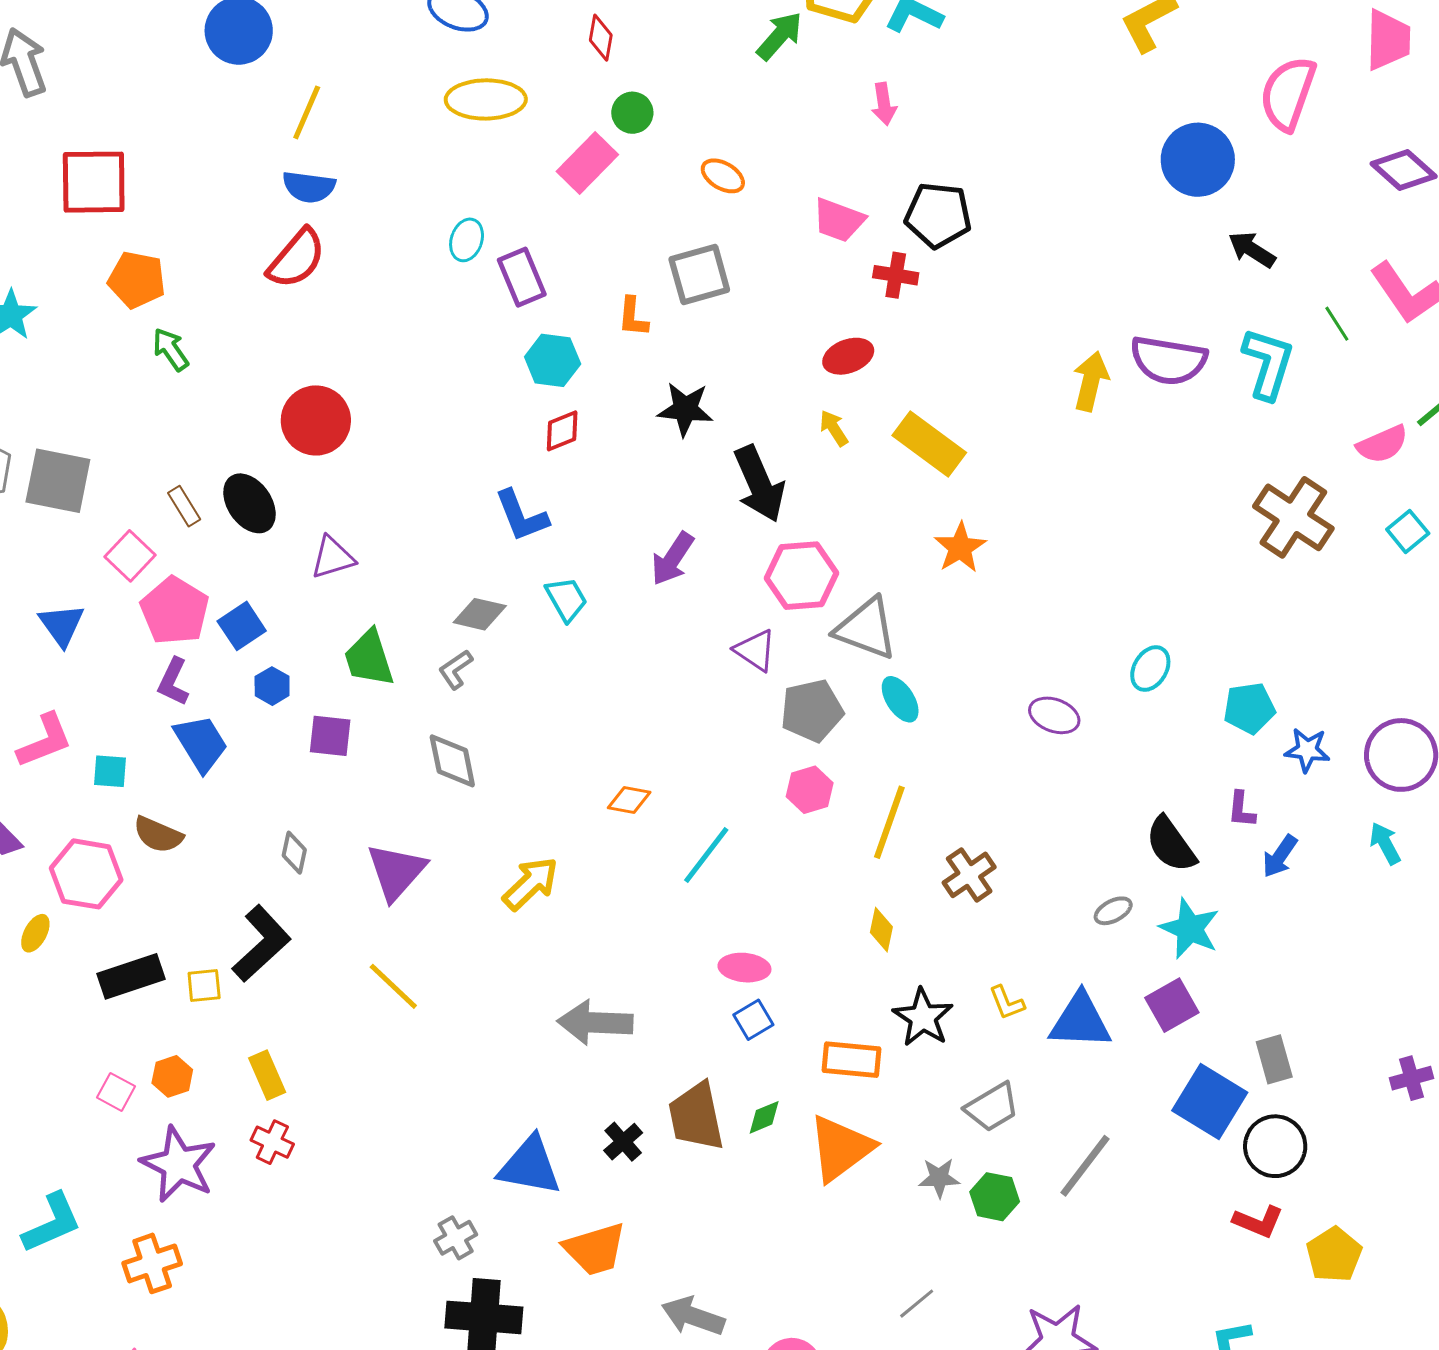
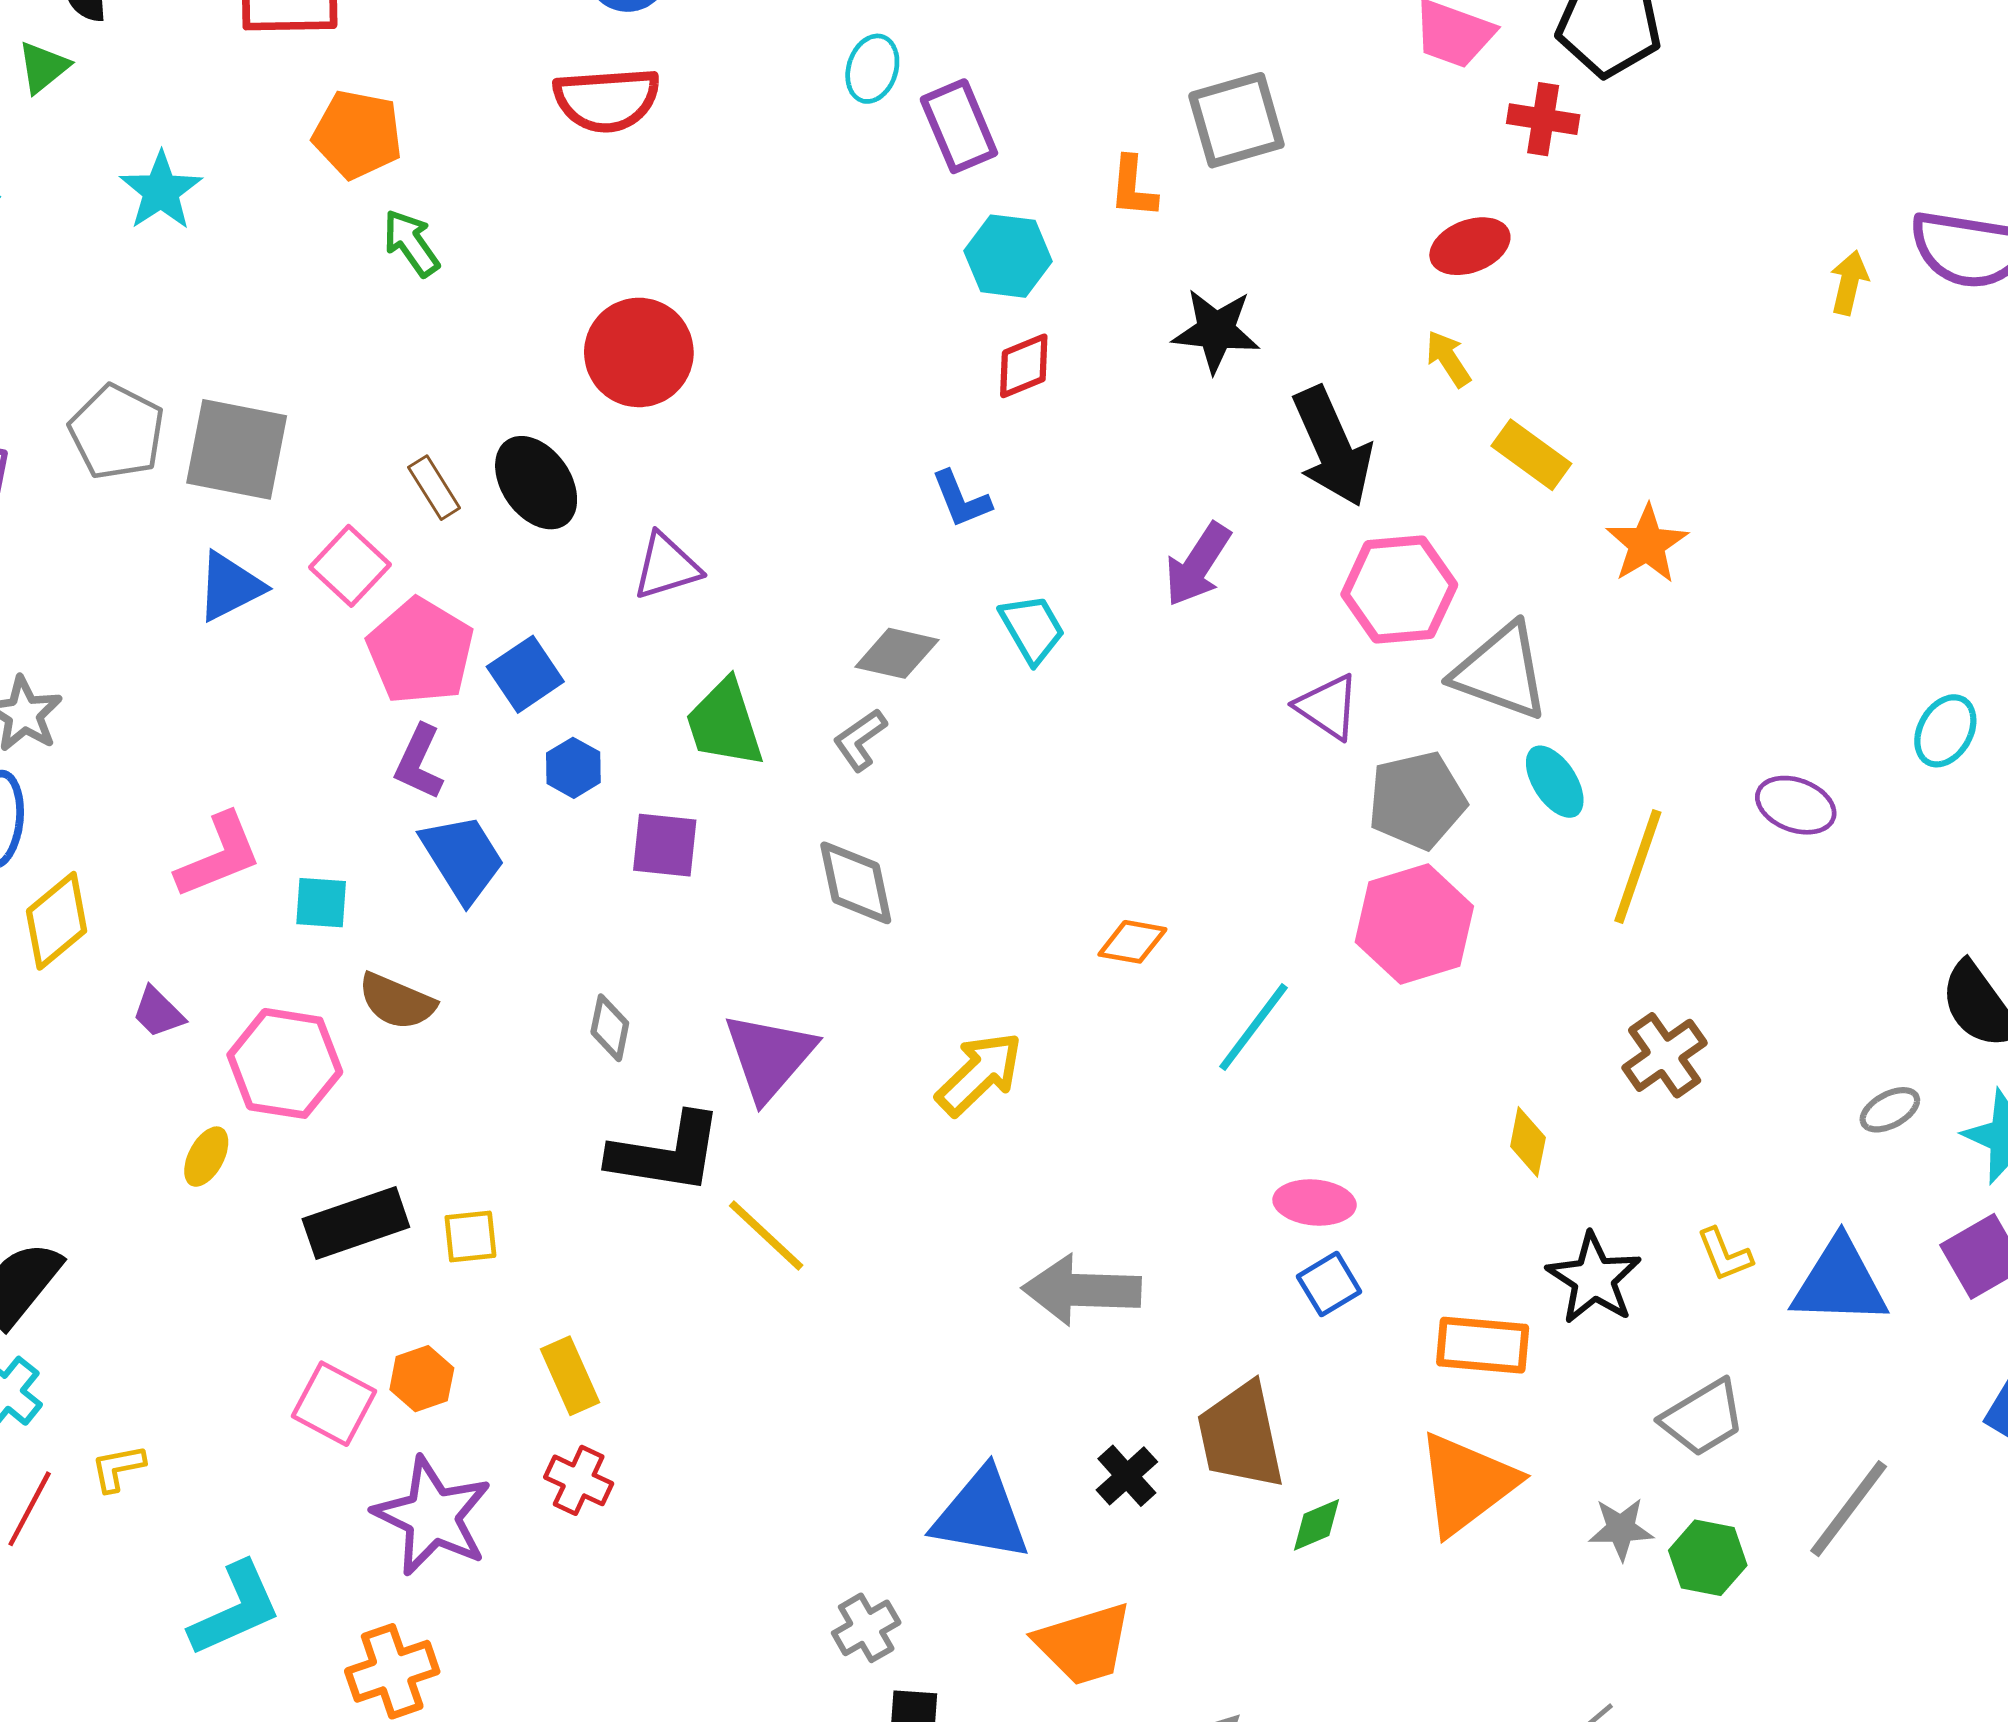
red semicircle: (296, 259) -> (607, 100), turned 46
yellow arrow: (1091, 381) -> (1849, 283), size x0.7
yellow rectangle: (929, 444) -> (1531, 455), moved, size x0.7
blue L-shape: (521, 516) -> (961, 499), size x0.7
blue triangle: (62, 625) -> (230, 587), moved, turned 39
pink hexagon: (810, 790) -> (1414, 924), size x1.6
yellow line: (889, 822) -> (1638, 867), moved
black L-shape: (261, 944) -> (666, 1153), moved, turned 52
pink square: (116, 1092) -> (334, 1404), size x1.4
green diamond: (764, 1117) -> (1317, 1525), moved

